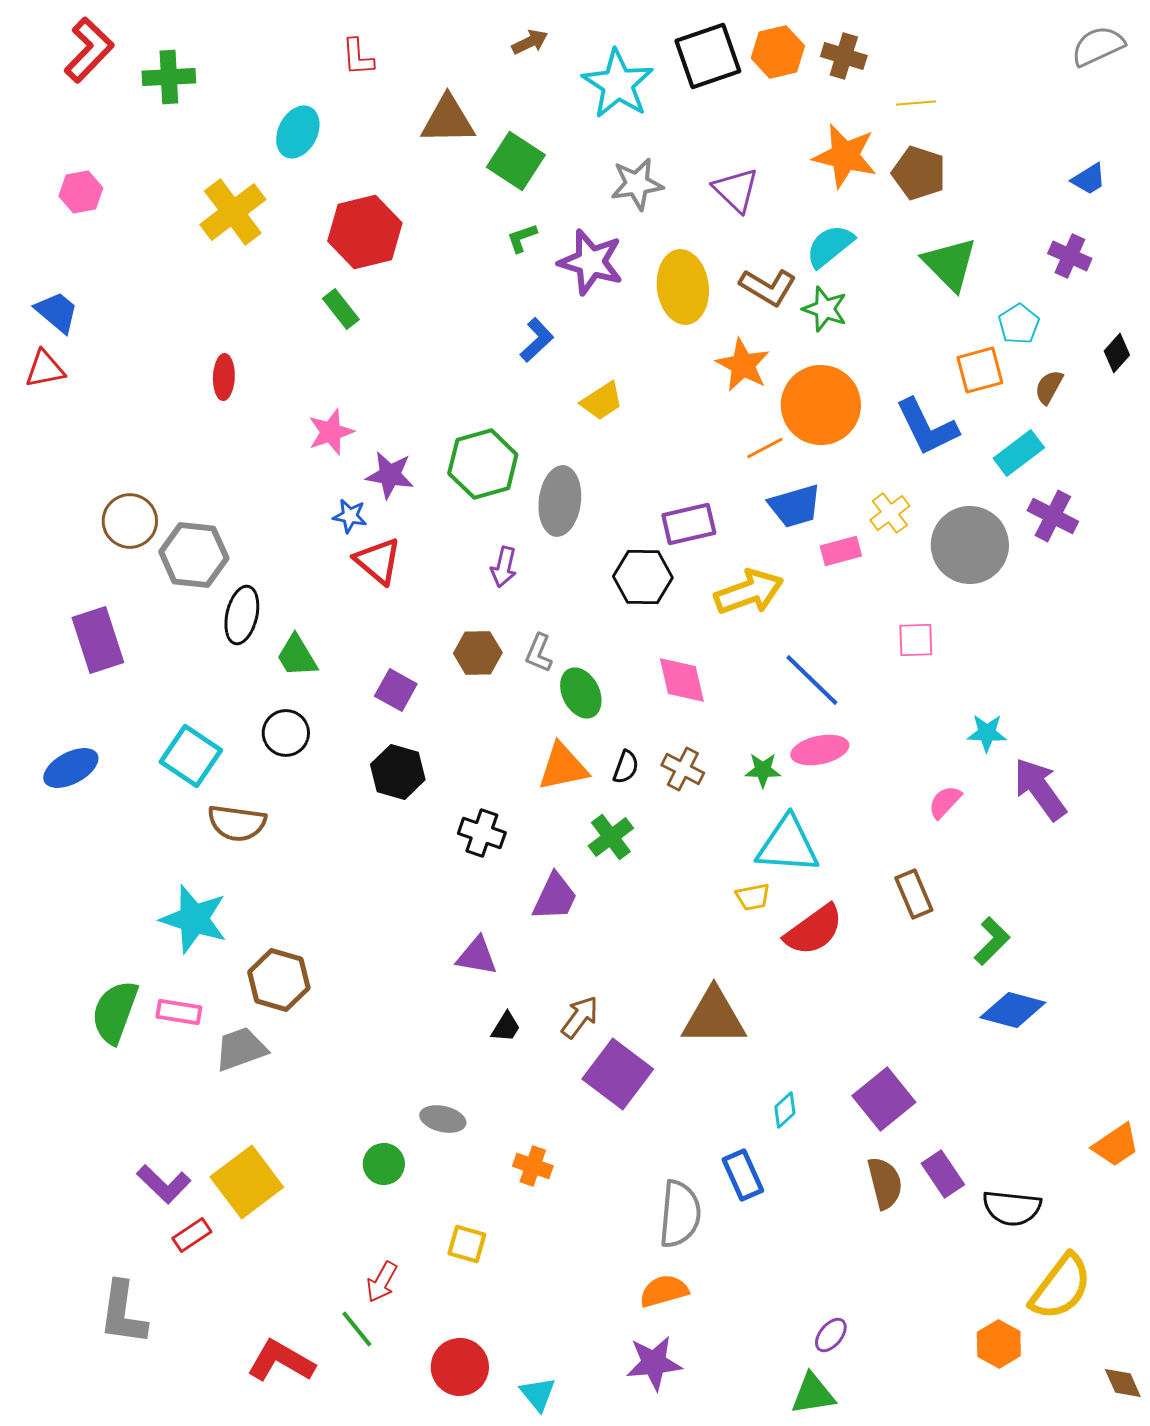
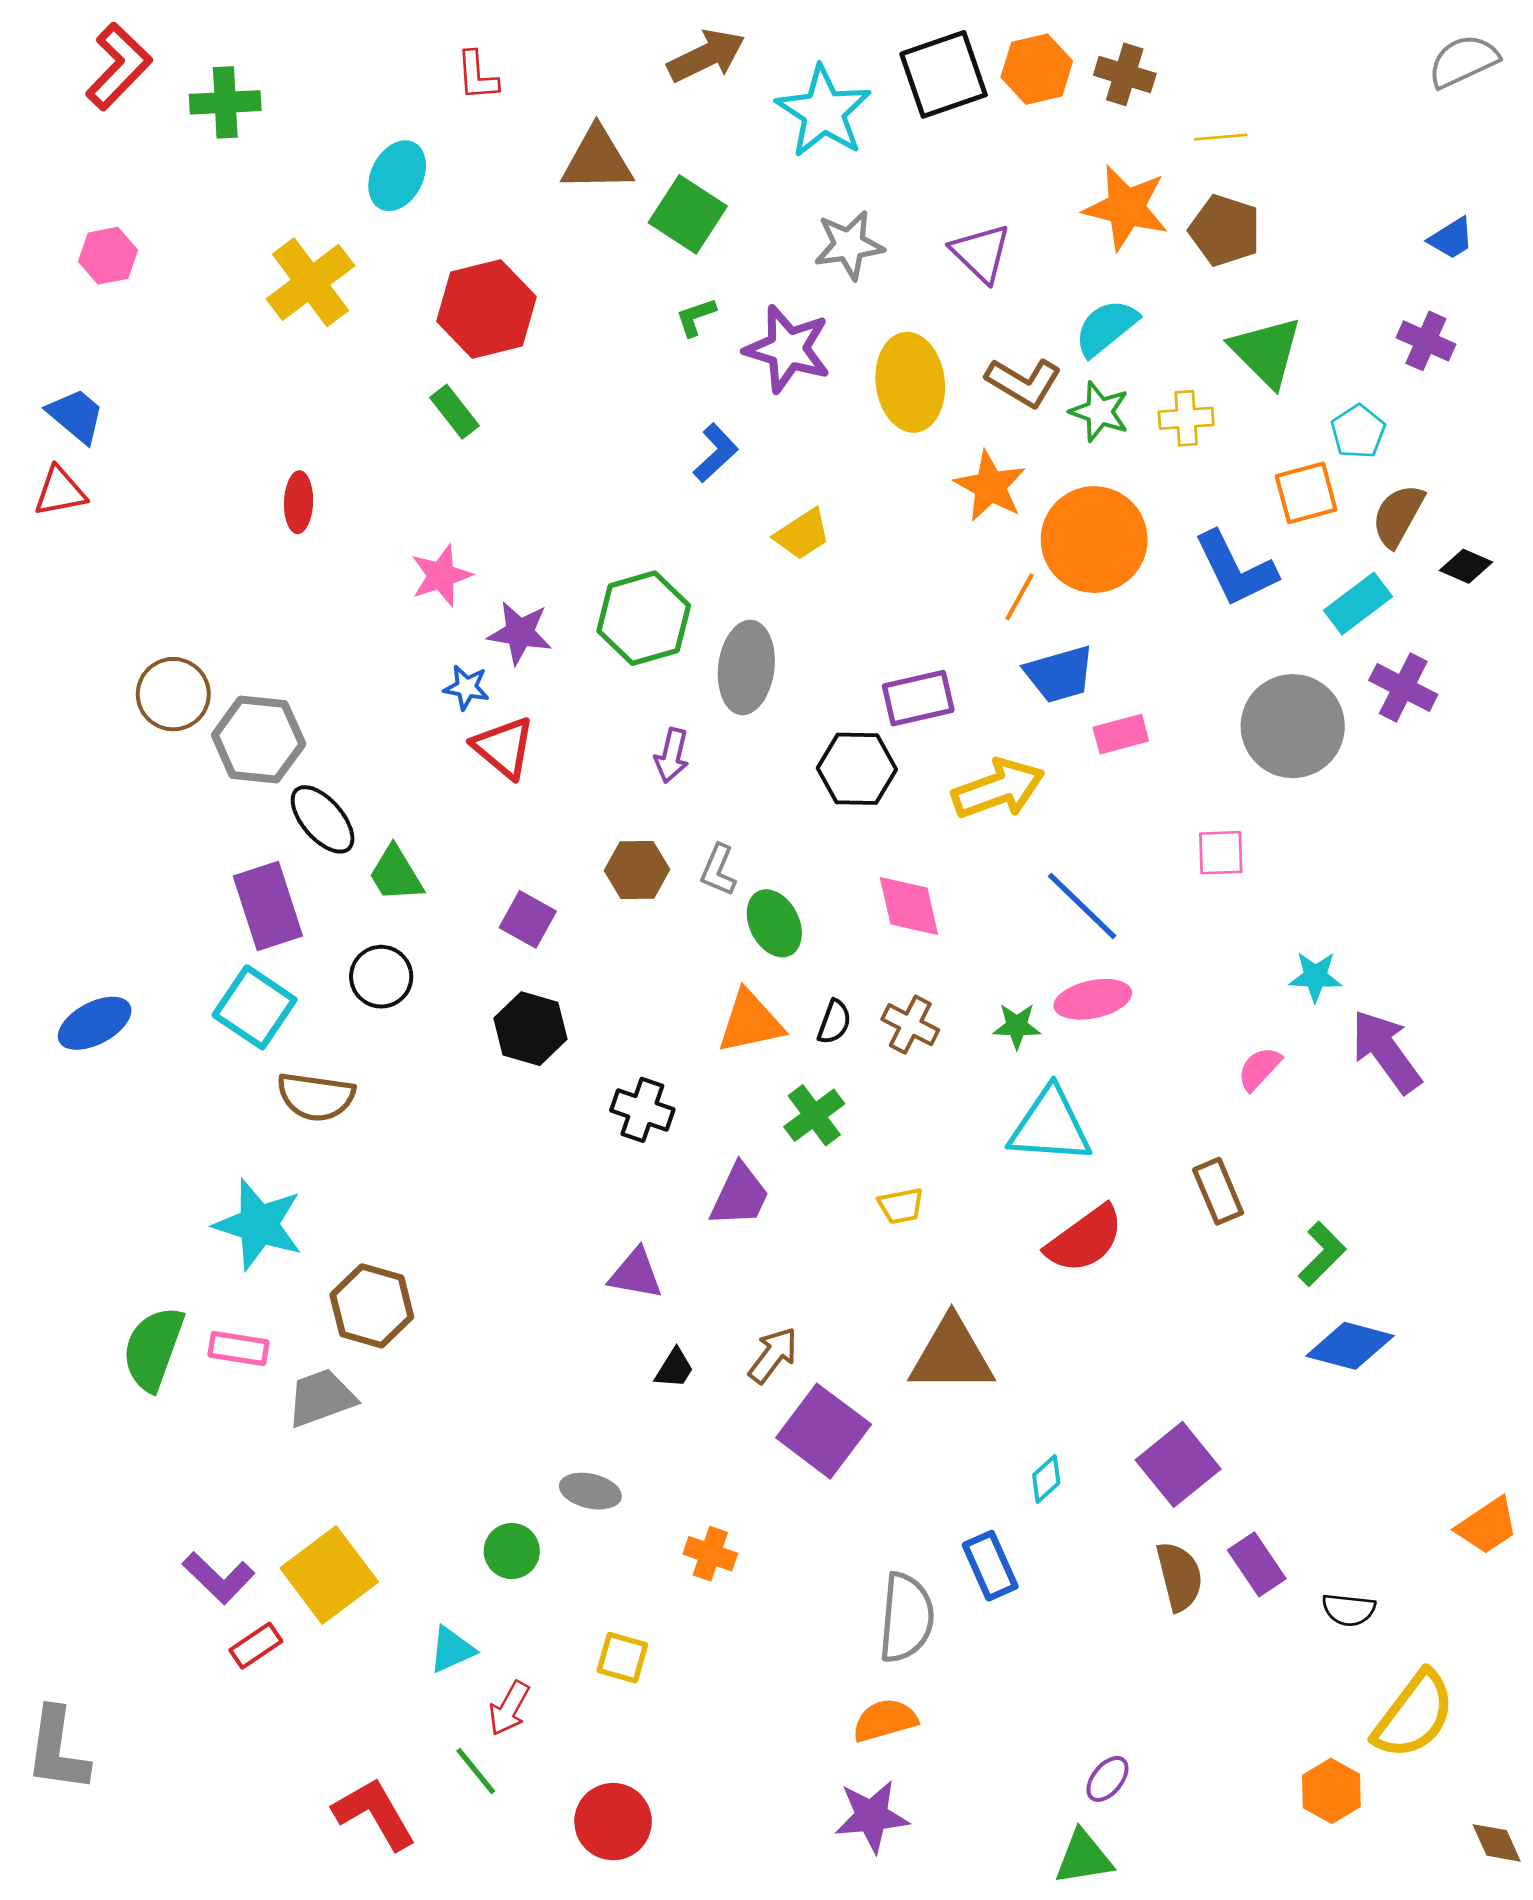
brown arrow: (530, 42) -> (706, 56), size x1.6
black diamond: (1117, 353) -> (1466, 566), moved, turned 72
brown semicircle: (1049, 387) -> (1398, 516), size x1.4
orange line: (765, 448) -> (1020, 597), turned -33
yellow cross: (890, 513) -> (1186, 418), moved, turned 33
black ellipse: (242, 615) -> (323, 819), turned -54
purple rectangle: (98, 640) -> (268, 906), moved
yellow trapezoid: (753, 897) -> (901, 1206), moved
black semicircle: (1012, 1208) -> (1349, 1610), size x0.7
gray L-shape: (123, 1313) -> (57, 1750), moved
red L-shape: (281, 1361) -> (374, 1814), turned 30
cyan triangle: (538, 1394) -> (452, 1650), moved, turned 45

